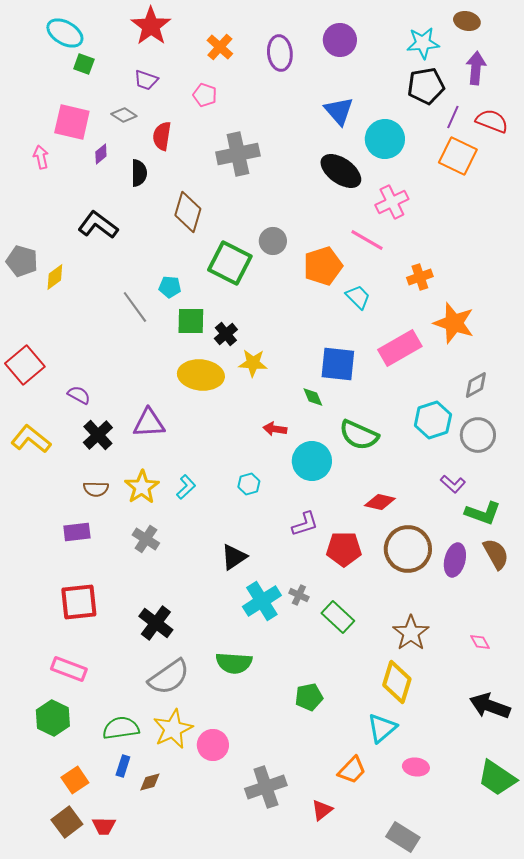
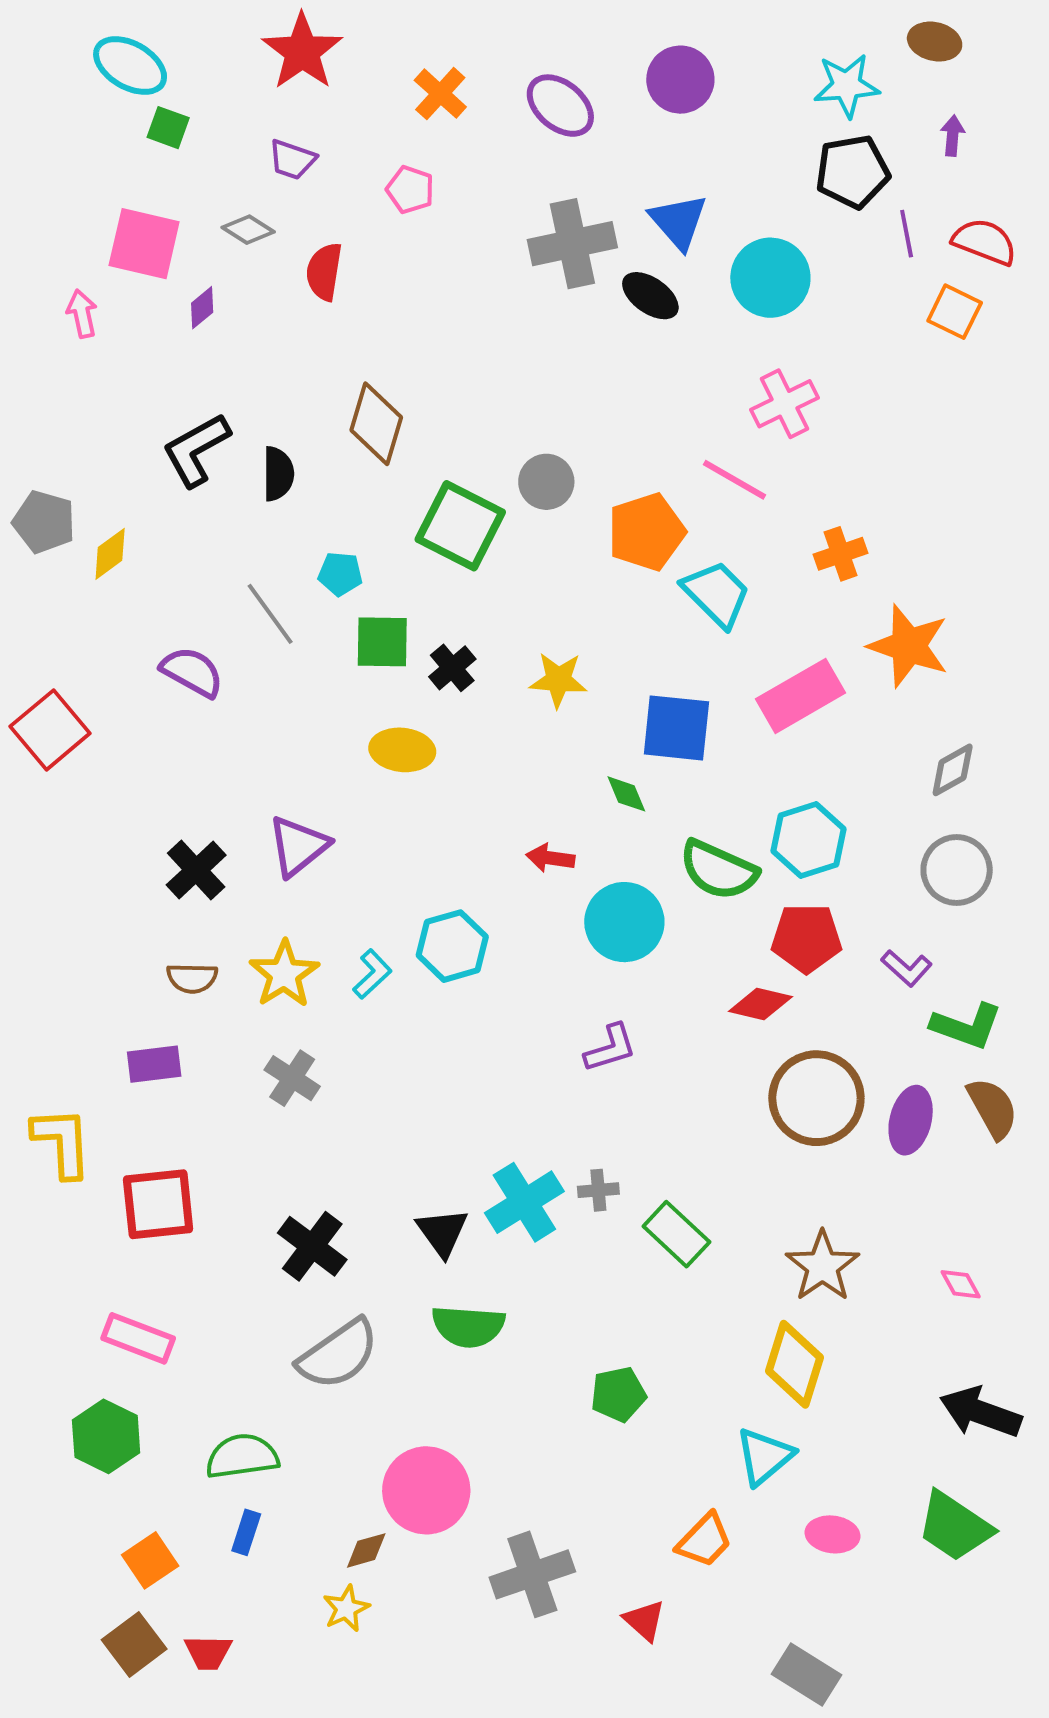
purple ellipse: (280, 53) -> (560, 106), turned -44
purple arrow: (476, 68) -> (953, 136), size x0.6
purple line: (453, 117) -> (907, 234), turned -35
gray cross: (238, 154) -> (572, 244), moved
orange square: (458, 156) -> (955, 312), moved, size x0.7
black ellipse: (341, 171) -> (650, 296), moved, size x0.7
black semicircle: (139, 173) -> (278, 474), moved
black L-shape: (98, 225) -> (196, 450), turned -66
cyan trapezoid: (358, 297) -> (716, 594), size x1.4
yellow star: (253, 363) -> (558, 680), moved
yellow ellipse: (201, 375) -> (402, 750), size x0.7
purple semicircle: (79, 395) -> (192, 672), moved, size x1.4
cyan hexagon: (433, 420) -> (808, 840), moved
purple triangle: (149, 423) -> (298, 846), turned -36
yellow L-shape: (31, 439) -> (62, 1142), moved, turned 48
cyan hexagon: (249, 484) -> (452, 946), moved, size x1.6
red pentagon: (344, 549) -> (806, 938), moved
black triangle: (234, 557) -> (442, 1232), moved, turned -32
gray cross: (299, 595) -> (598, 1190), turned -30
yellow star: (173, 729) -> (346, 1608), moved, size x0.6
pink circle: (213, 745) -> (426, 1490), size x1.4
green trapezoid: (497, 778) -> (955, 1526), moved
brown diamond: (150, 782) -> (366, 1550), moved
red triangle: (322, 810) -> (644, 1620), turned -40

